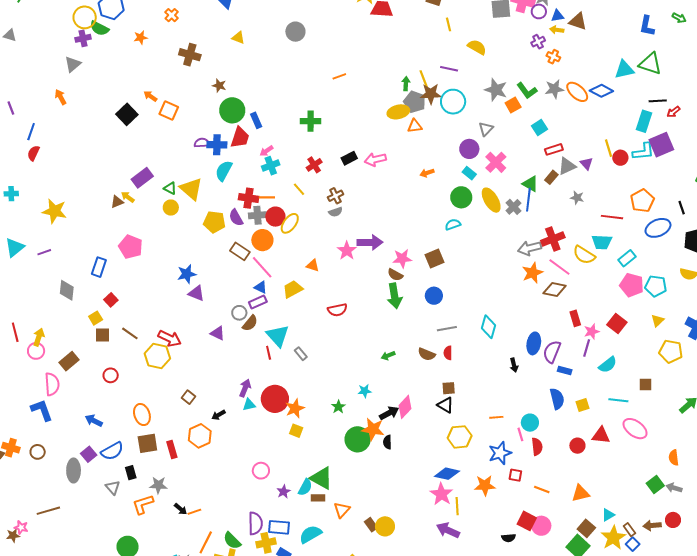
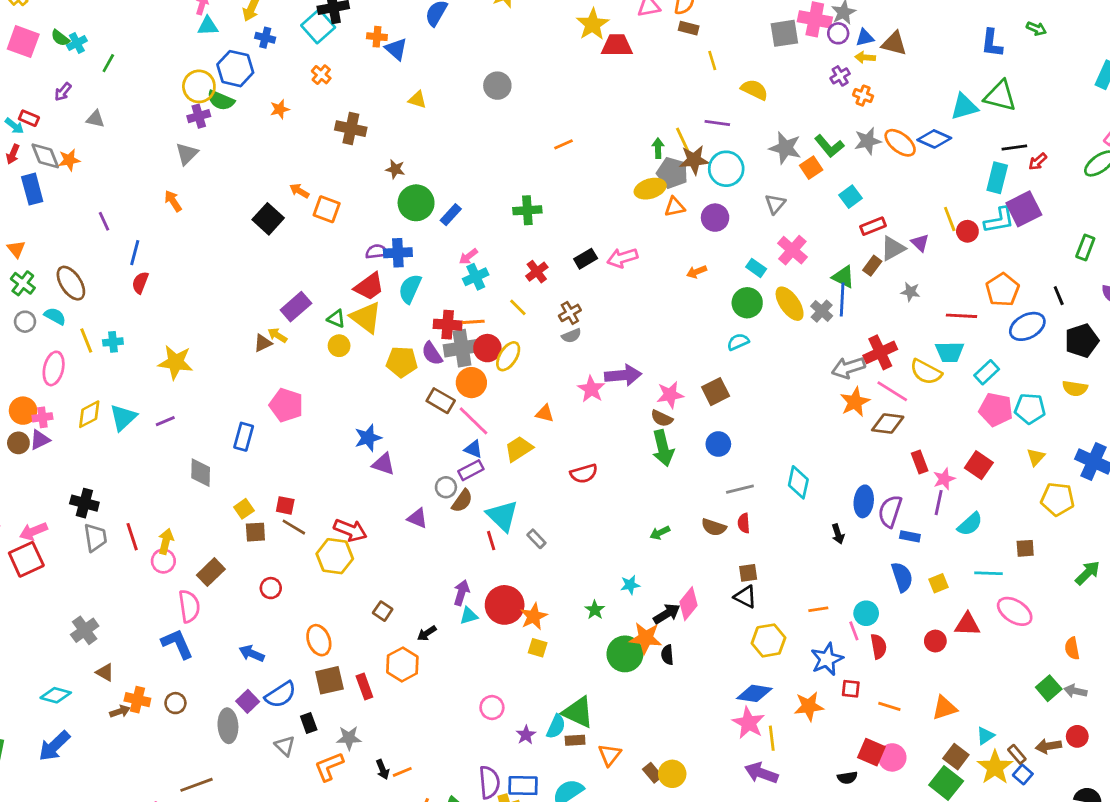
blue rectangle: (256, 120) -> (451, 215), turned 70
red trapezoid: (240, 138) -> (369, 287), moved, turned 40
purple circle: (469, 149) -> (715, 218), moved
gray cross: (257, 215) -> (462, 348), size x1.4
red square: (111, 300) -> (285, 505), moved, turned -32
black arrow: (181, 509) -> (383, 769), turned 32

